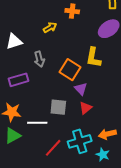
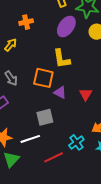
red triangle: (86, 108) -> (86, 94), moved
cyan cross: (80, 141) -> (76, 142), size x0.7
red line: (53, 148) -> (54, 157), turned 42

